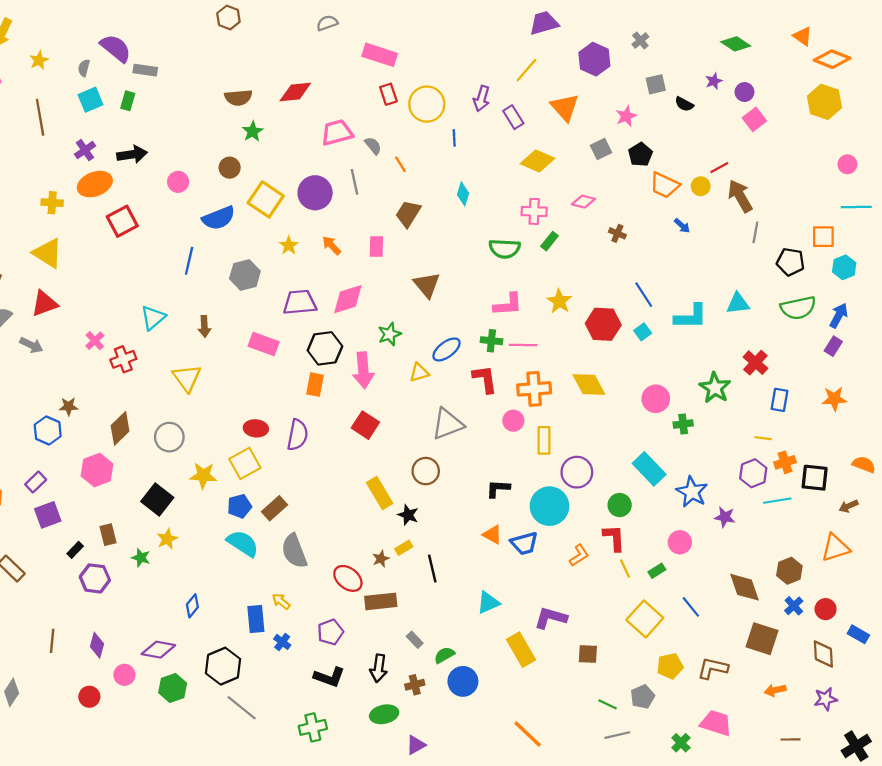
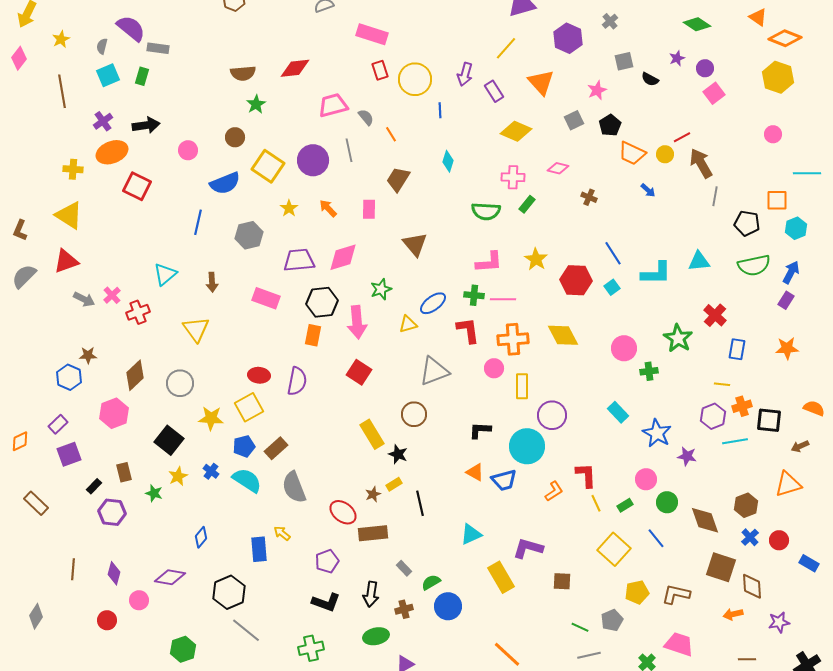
pink circle: (847, 164) -> (773, 134), moved
red square: (122, 221) -> (137, 186), turned -36
gray arrow: (31, 345) -> (84, 299), moved
cyan rectangle: (649, 469) -> (618, 412), size x0.7
green circle: (620, 505) -> (667, 502), moved
blue cross: (282, 642) -> (211, 471), moved
brown diamond: (823, 654) -> (752, 586), moved
green hexagon: (173, 688) -> (183, 649), moved

